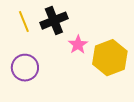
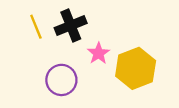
purple circle: (25, 68) -> (61, 80), moved

